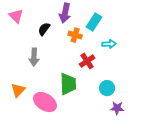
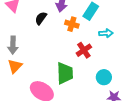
gray arrow: (34, 57) -> (13, 45), moved
orange triangle: (18, 90) -> (15, 66), moved

